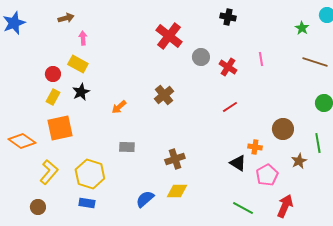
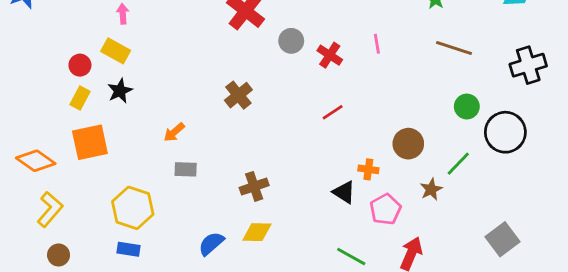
orange arrow: (119, 107) -> (174, 132), moved
green line: (318, 143) -> (458, 164), turned 54
yellow L-shape: (49, 172) -> (50, 209), moved

